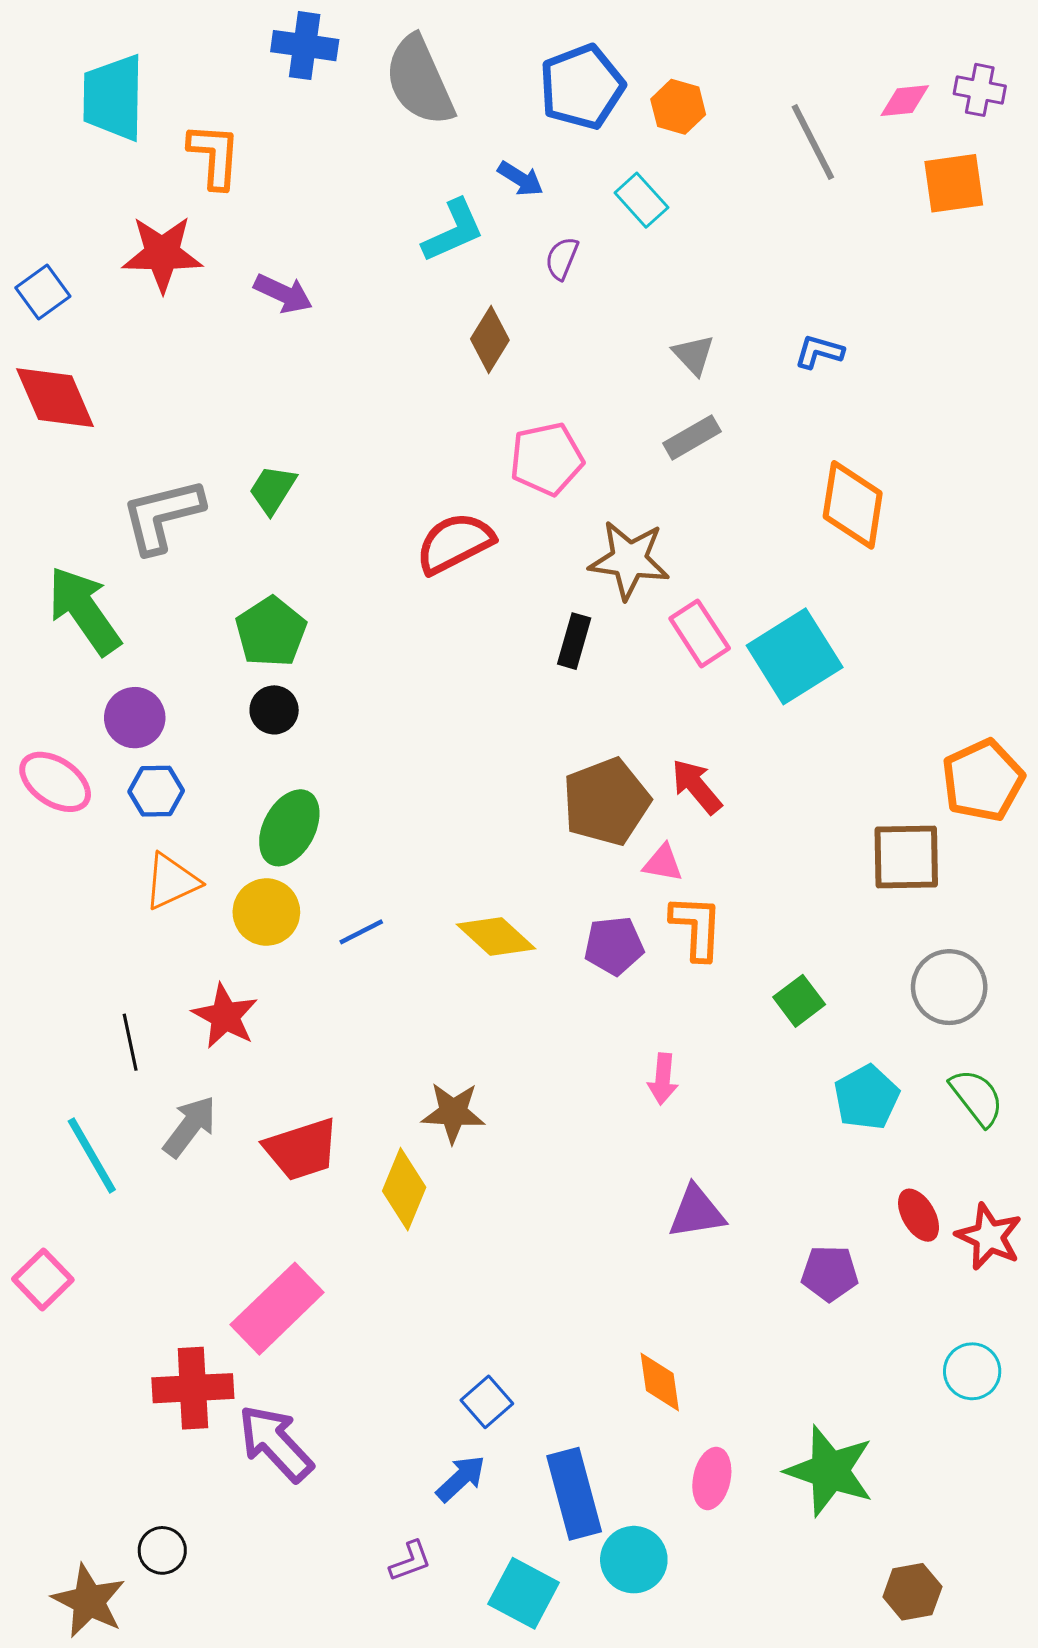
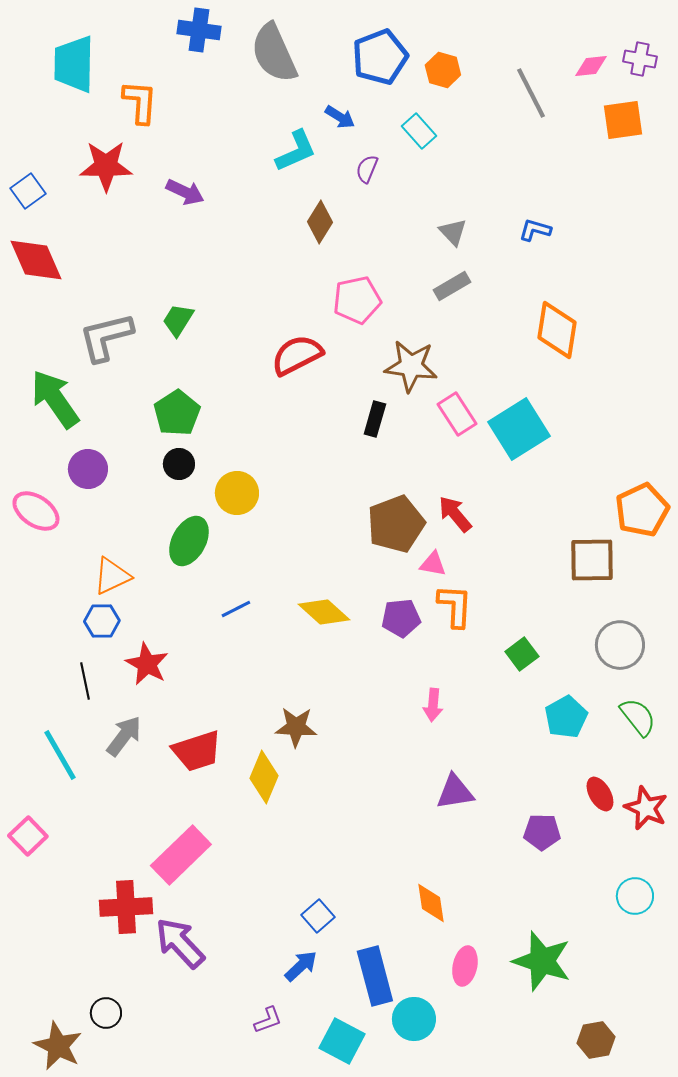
blue hexagon: (156, 791) -> (102, 621), moved
yellow circle: (266, 912) -> (237, 493), moved

